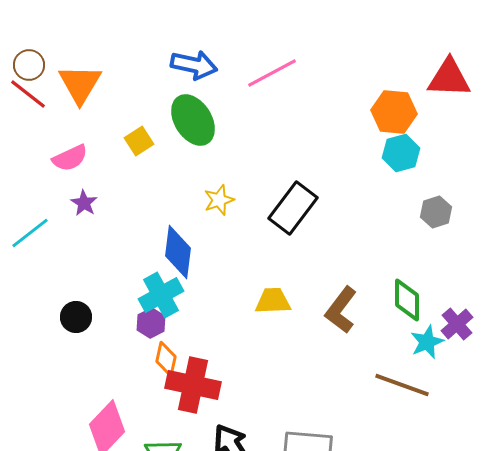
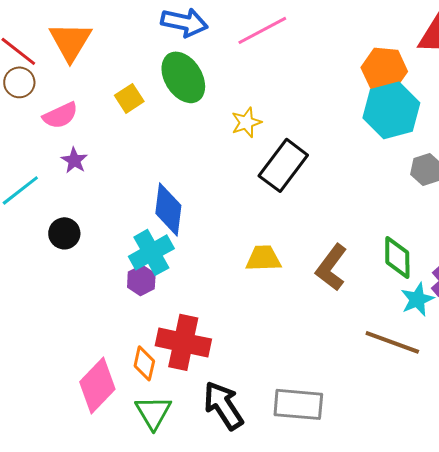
brown circle: (29, 65) -> (19, 82), moved
cyan hexagon: (401, 153) -> (391, 110), size x1.5
yellow star: (219, 200) -> (246, 122), moved
black circle: (76, 317) -> (64, 233), moved
orange diamond: (166, 359) -> (144, 363), moved

